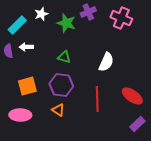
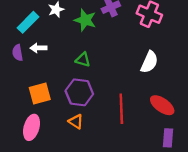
white semicircle: (106, 62) -> (149, 62), moved
pink ellipse: (20, 115) -> (32, 127), turned -75
purple rectangle: (137, 124) -> (168, 138), turned -42

